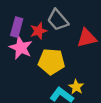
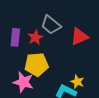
pink star: (21, 48) -> (23, 82), moved
yellow pentagon: (51, 62) -> (37, 64), moved

